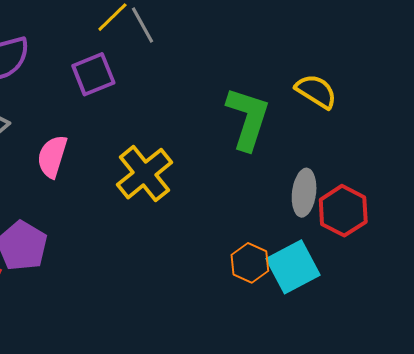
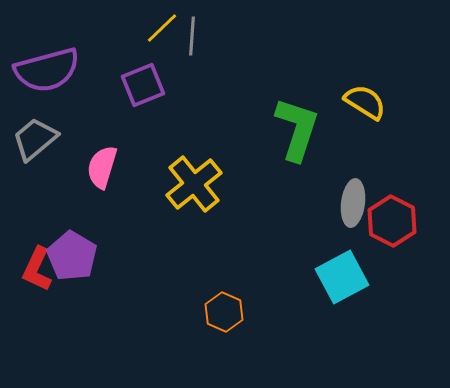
gray line: (143, 25) -> (192, 36), turned 33
orange hexagon: (250, 263) -> (224, 312), moved

